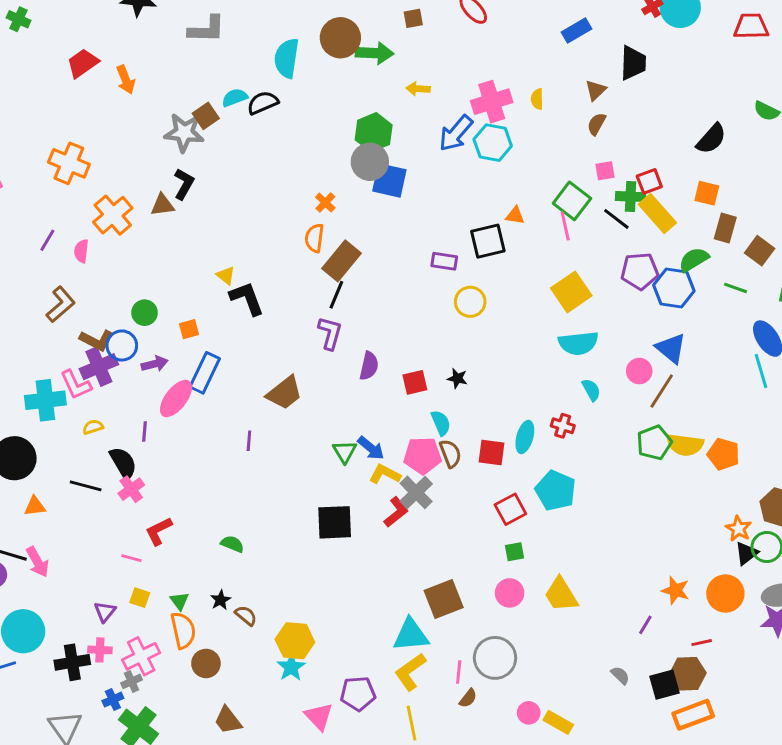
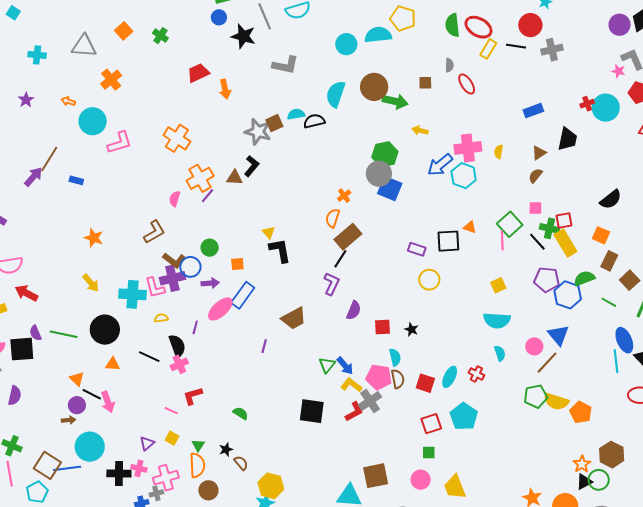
purple line: (47, 240) -> (208, 196), moved
yellow square: (571, 292) -> (498, 285), size x0.6

